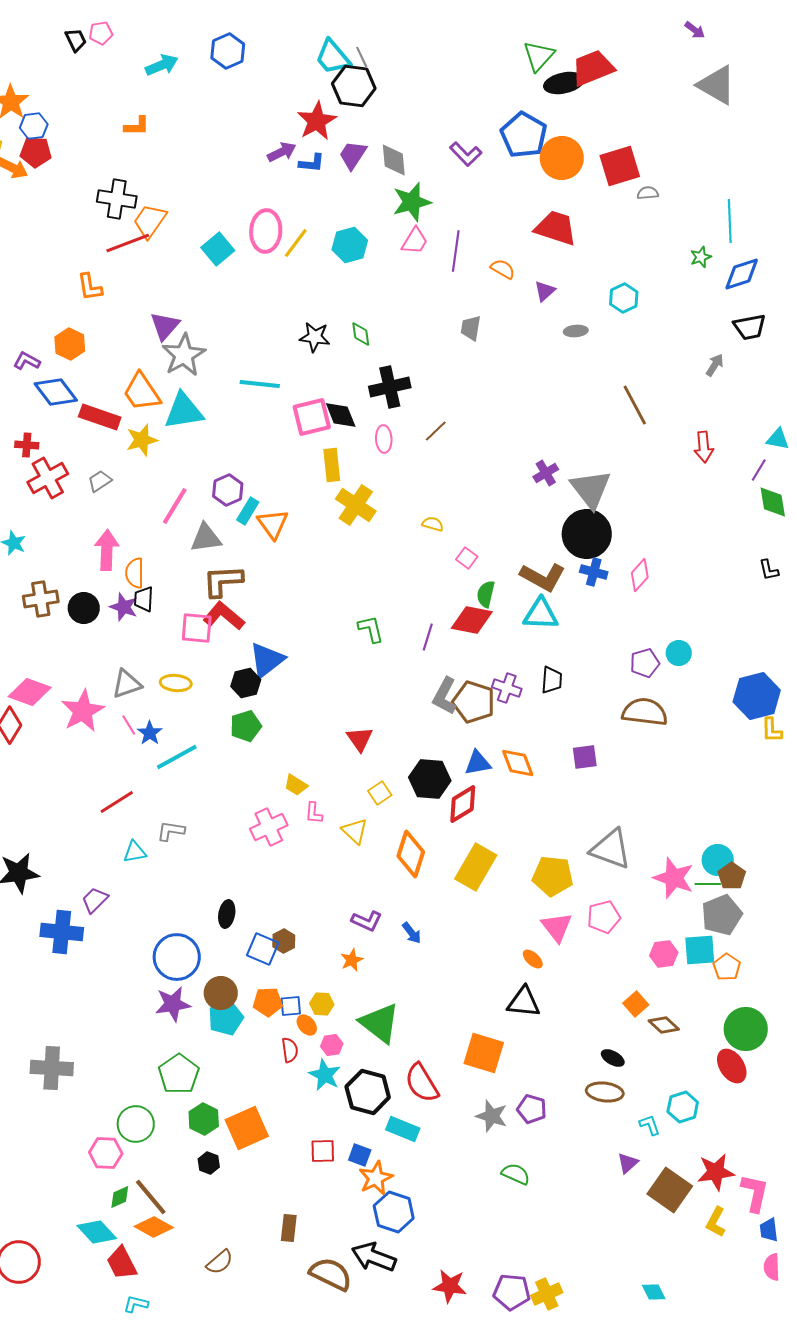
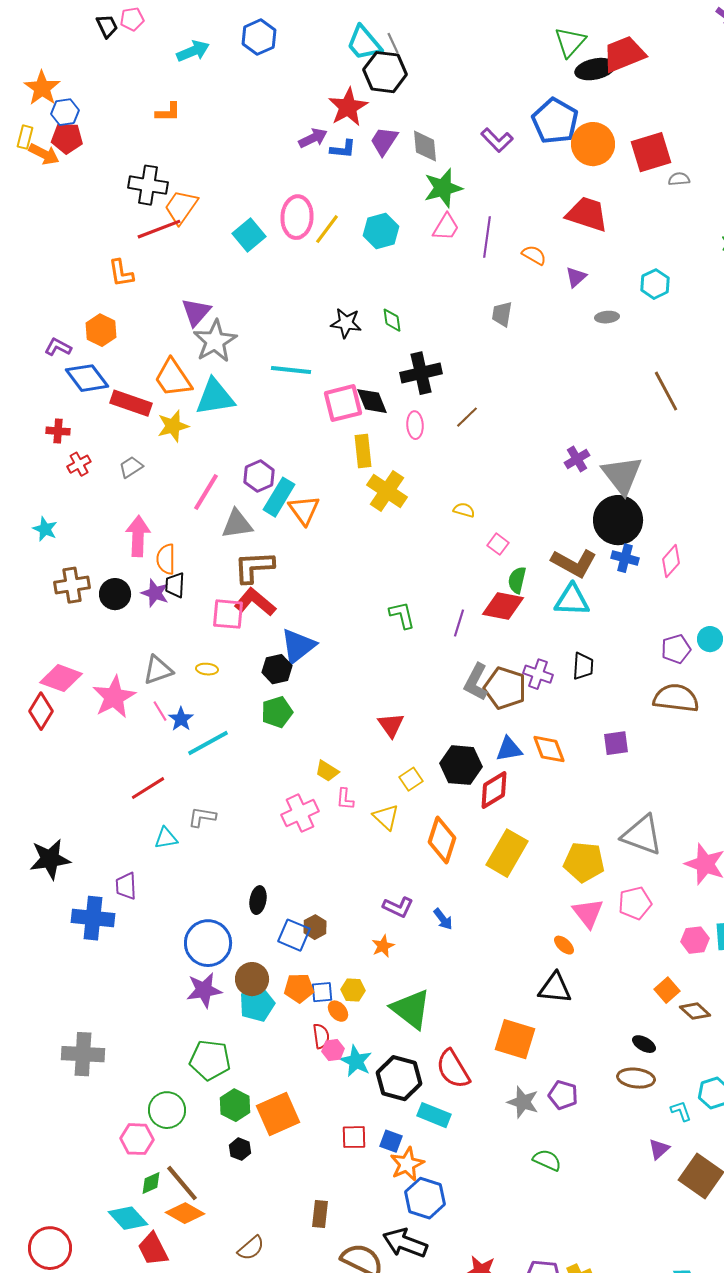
red cross: (48, 478) -> (79, 464), size x0.6
cyan rectangle: (248, 511) -> (279, 497), size x1.4
yellow ellipse: (176, 683) -> (207, 669), size x0.7
purple trapezoid: (95, 900) -> (126, 886), turned -48
pink hexagon: (332, 1045) -> (333, 1050), moved
green pentagon: (179, 1074) -> (210, 1060), turned -30

